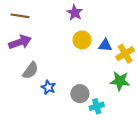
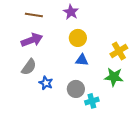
brown line: (20, 16) -> (34, 15), moved
purple arrow: (20, 42) -> (32, 40), moved
blue triangle: (105, 45) -> (82, 60), moved

